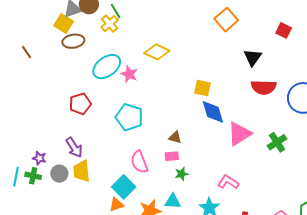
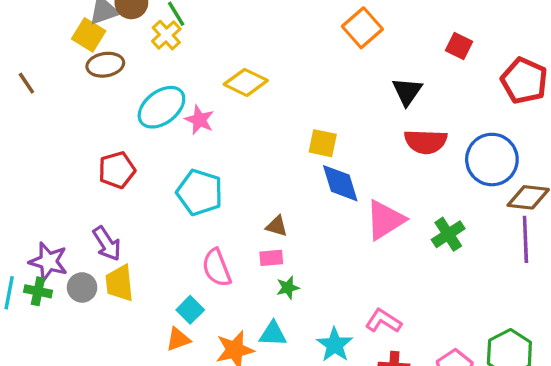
purple star: (39, 158) -> (48, 262), size x1.6
pink L-shape: (228, 182) -> (383, 321), moved
cyan square: (124, 187) -> (190, 310), size x0.7

